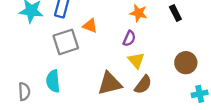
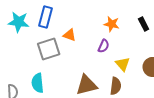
yellow triangle: (136, 60) -> (123, 64), moved
brown semicircle: (143, 85) -> (116, 86), turned -30

